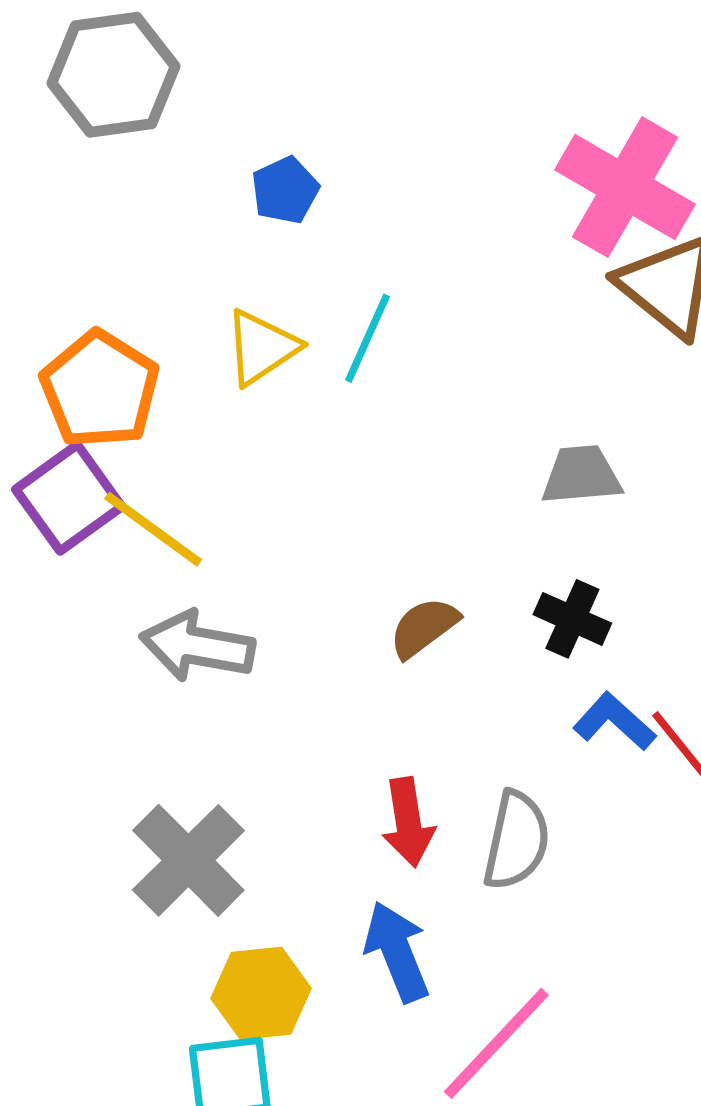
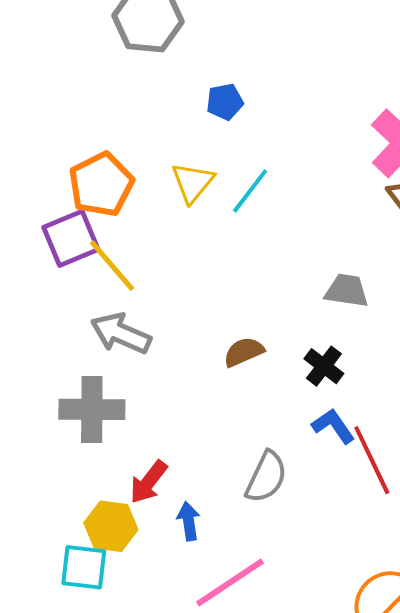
yellow triangle: (262, 348) -> (193, 182), turned -30
red arrow: (408, 822) -> (148, 482), moved, turned 33
gray cross: (188, 860) -> (92, 409), moved, turned 32
blue arrow: (397, 952) -> (189, 521), size x0.7

